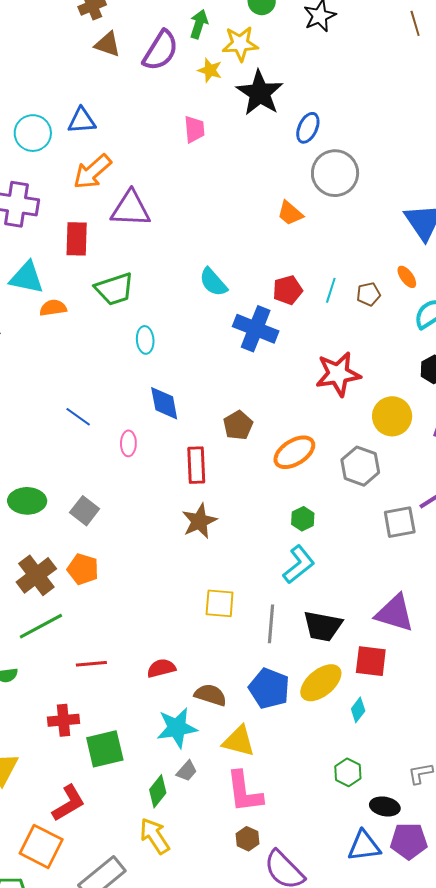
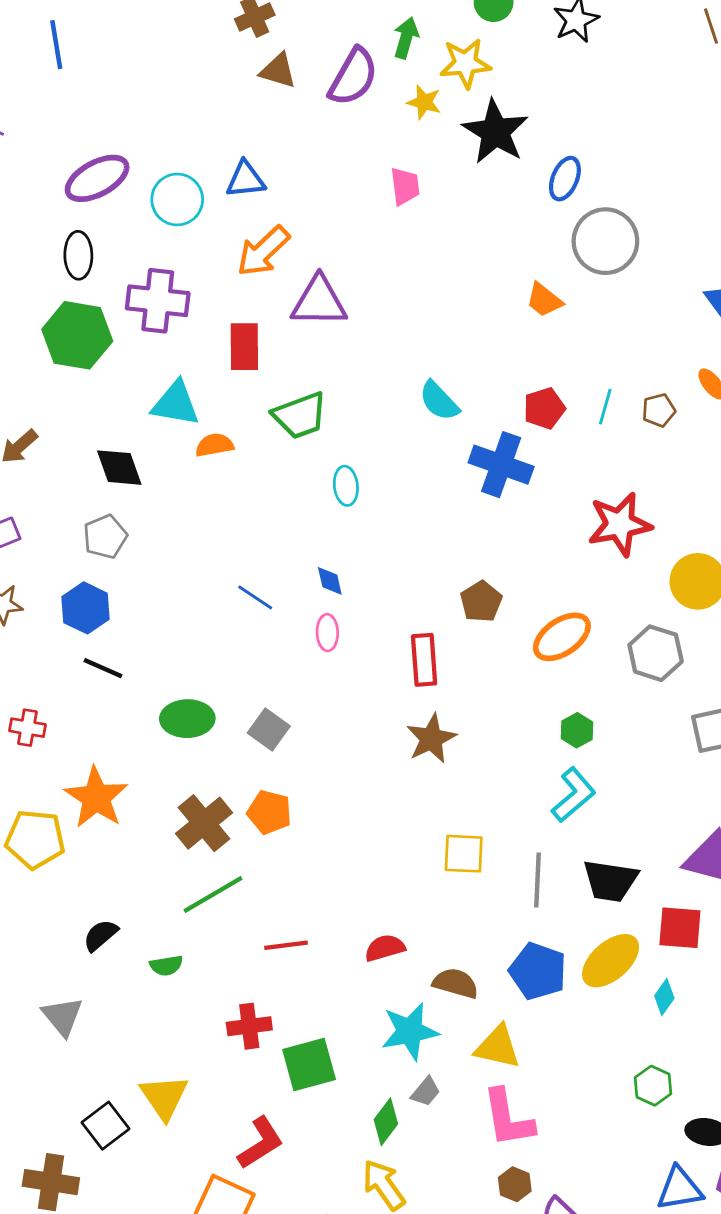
blue diamond: (164, 403) -> (330, 581), moved, size x0.6

